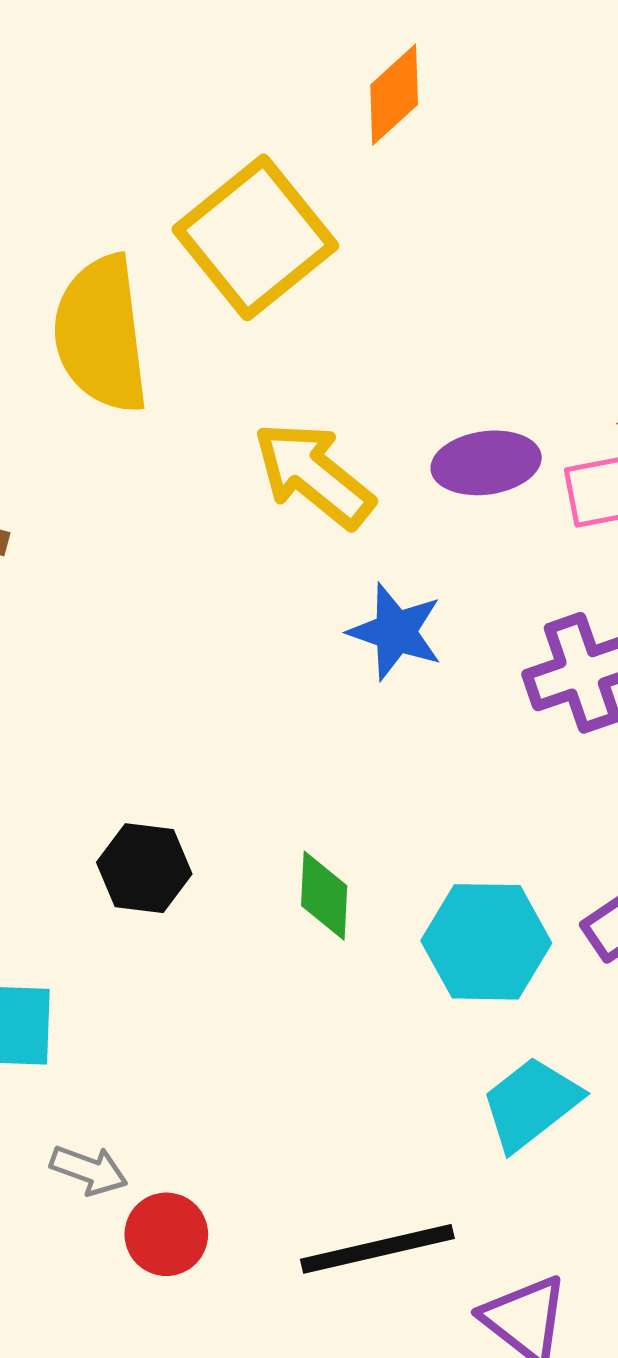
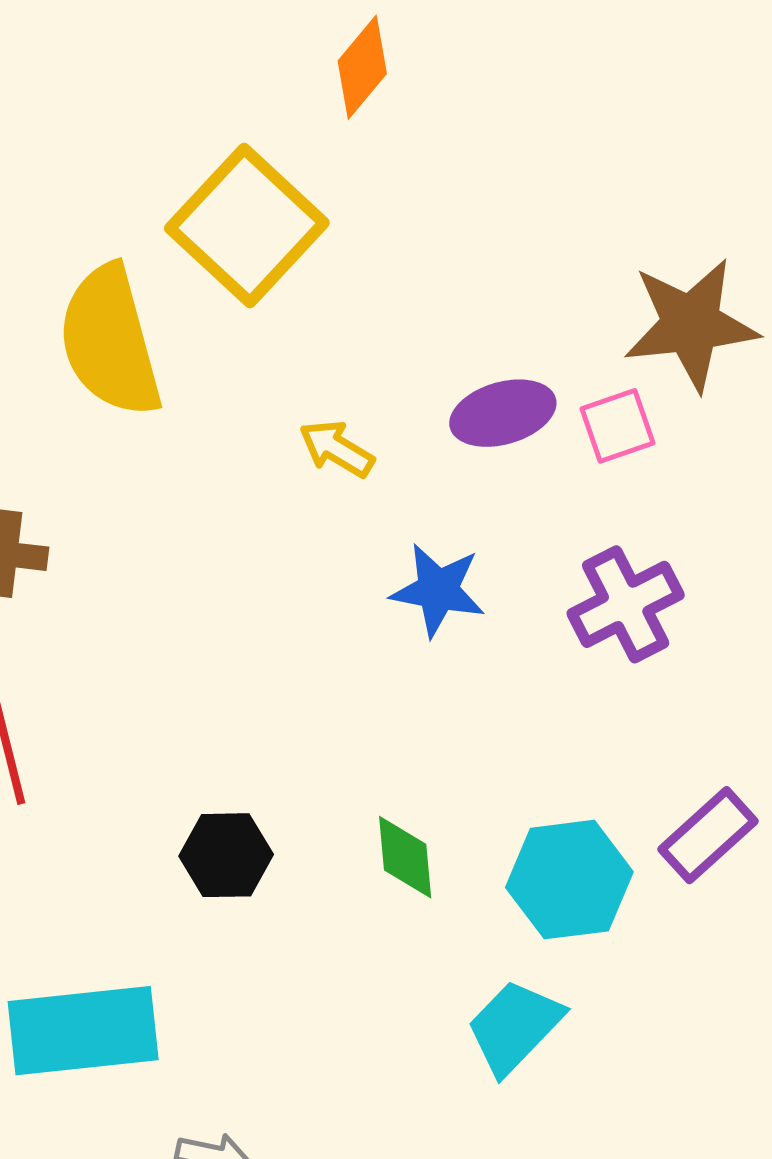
yellow arrow: (314, 475) -> (337, 449), size x0.6
cyan trapezoid: (531, 1104) -> (515, 1027), moved

